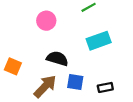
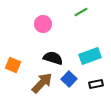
cyan rectangle: (99, 41) -> (90, 56), moved
blue square: (75, 82) -> (69, 79), turned 35

